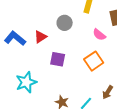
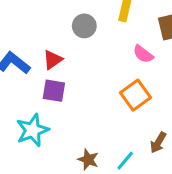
gray circle: (65, 23) -> (84, 26), moved
purple square: (58, 59) -> (54, 91), moved

